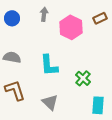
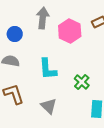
gray arrow: (44, 14) -> (43, 18), size x1.5
blue circle: (12, 18) -> (15, 34), moved

